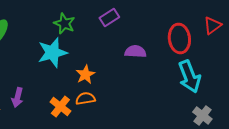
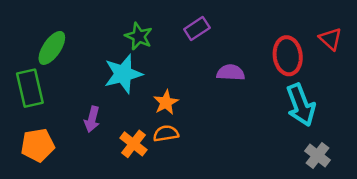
red triangle: (212, 26) -> (330, 39), turned -42
purple arrow: (17, 98) -> (92, 119), moved

